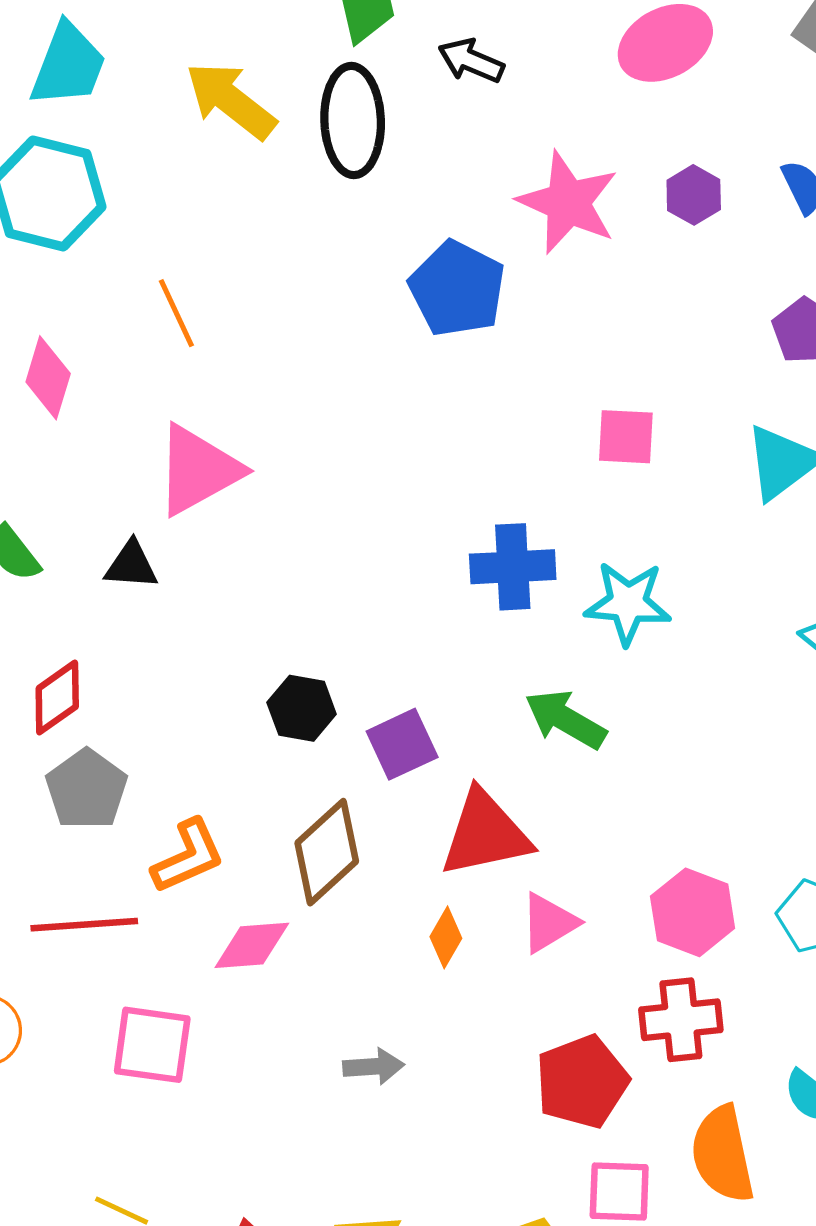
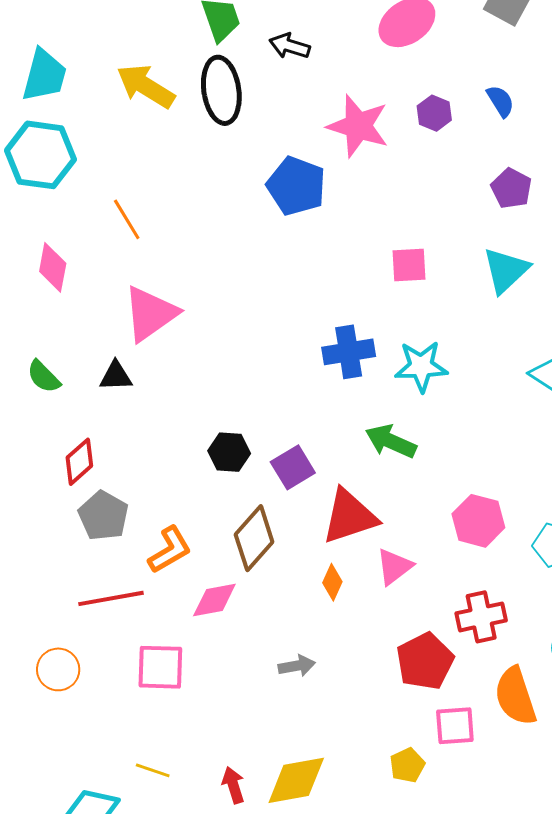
pink hexagon: (693, 912) -> (478, 521), moved

